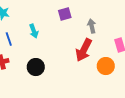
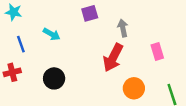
cyan arrow: (34, 31) -> (52, 34), turned -40
orange circle: (106, 66) -> (134, 88), moved

